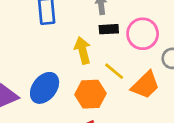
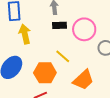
yellow arrow: (83, 50) -> (25, 34), moved
orange trapezoid: (145, 85) -> (83, 80), moved

